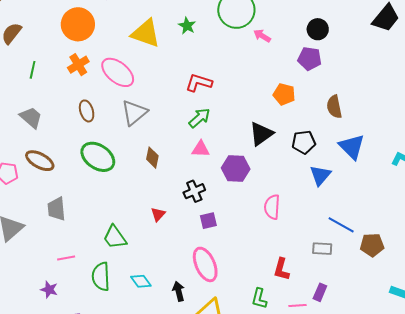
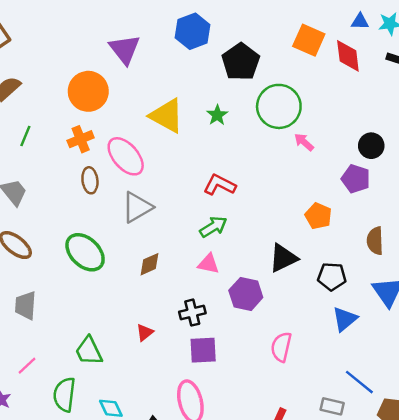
brown ellipse: (87, 111) -> (90, 180), moved
brown diamond: (152, 158) -> (150, 264), turned 45
purple square: (208, 221) -> (203, 350), size x1.4
pink line: (66, 258) -> (27, 366), turned -42

